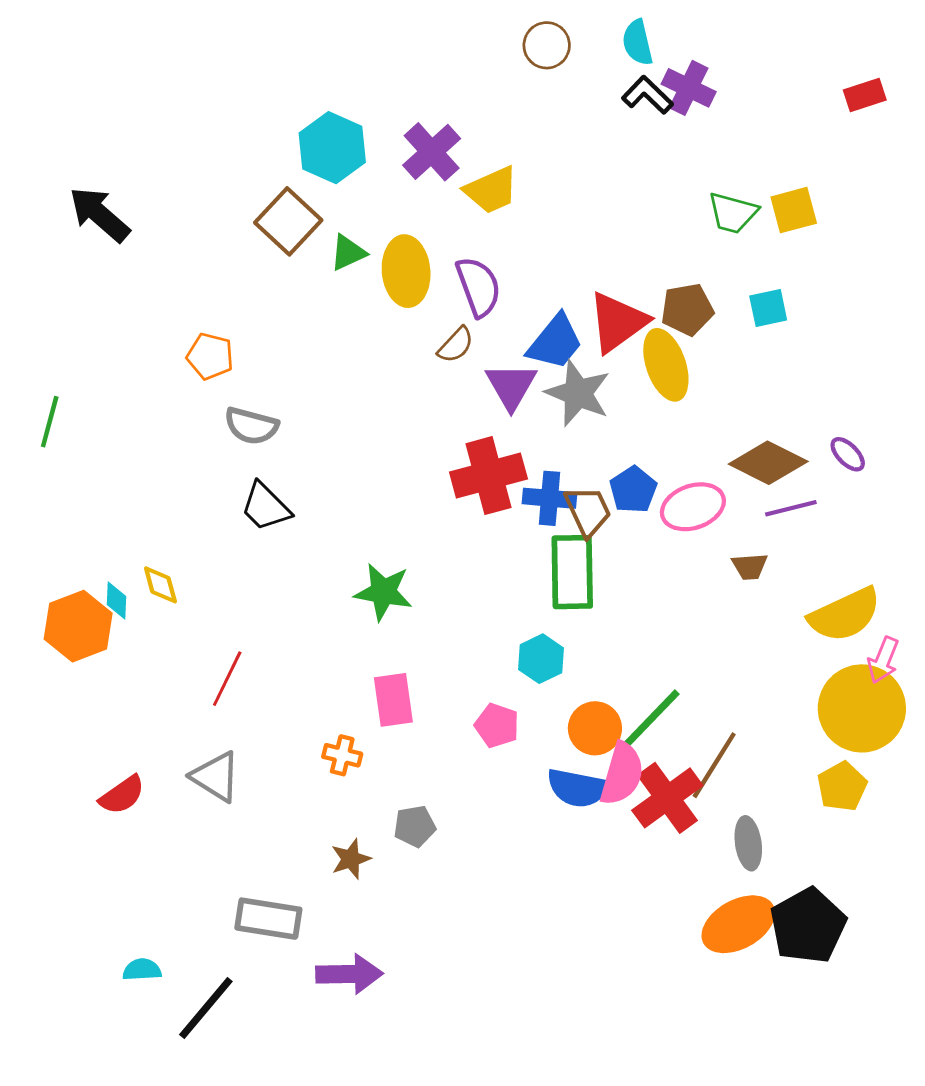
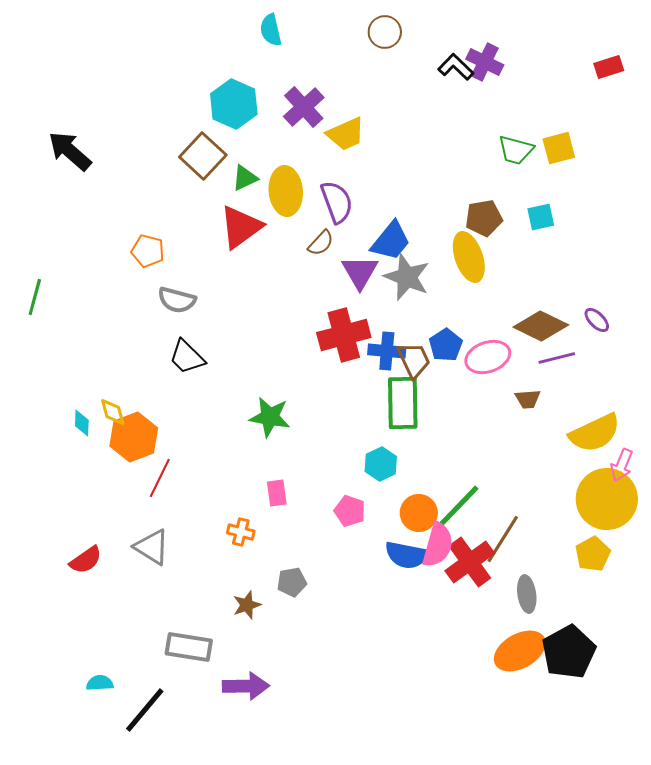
cyan semicircle: (638, 42) -> (271, 30), moved
red triangle: (618, 322) -> (241, 227), moved
orange hexagon: (78, 626) -> (134, 437), moved
pink rectangle: (393, 700) -> (277, 493), size x0.7

